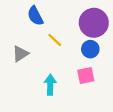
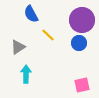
pink square: (86, 75) -> (82, 85), moved
cyan arrow: (50, 85) -> (26, 74), moved

